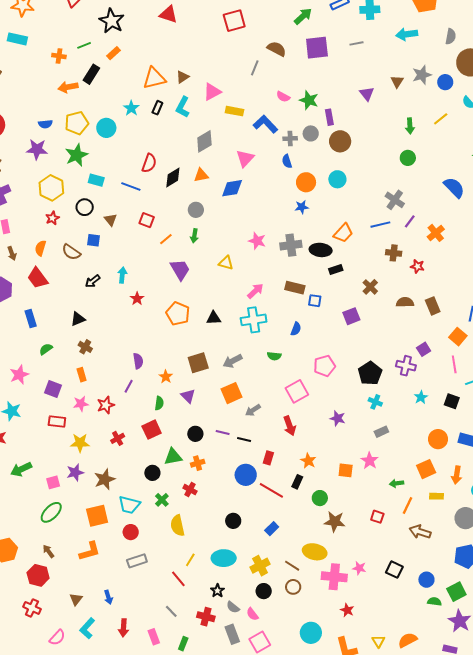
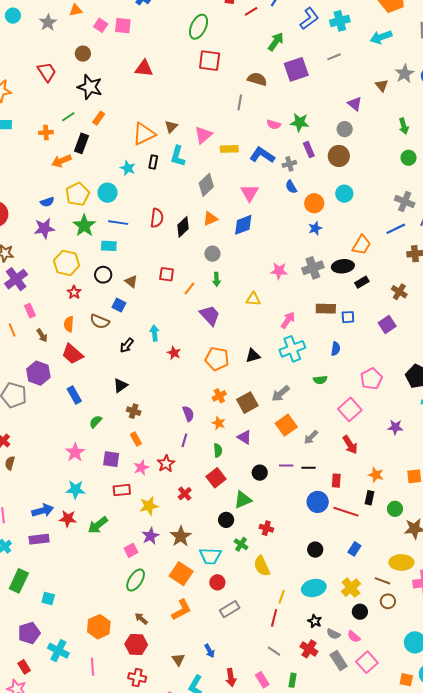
red square: (234, 21) -> (210, 61), turned 35
purple rectangle: (329, 117) -> (309, 149), moved
gray circle: (311, 133) -> (345, 129), moved
blue line: (131, 186) -> (118, 223), moved
blue square: (93, 240) -> (119, 305), turned 32
orange cross: (198, 463) -> (219, 396), moved
green arrow: (21, 469) -> (98, 525), moved
orange square: (97, 516) -> (181, 574), turned -30
red line: (178, 579) -> (274, 618), turned 66
red cross: (206, 617) -> (309, 649), turned 30

